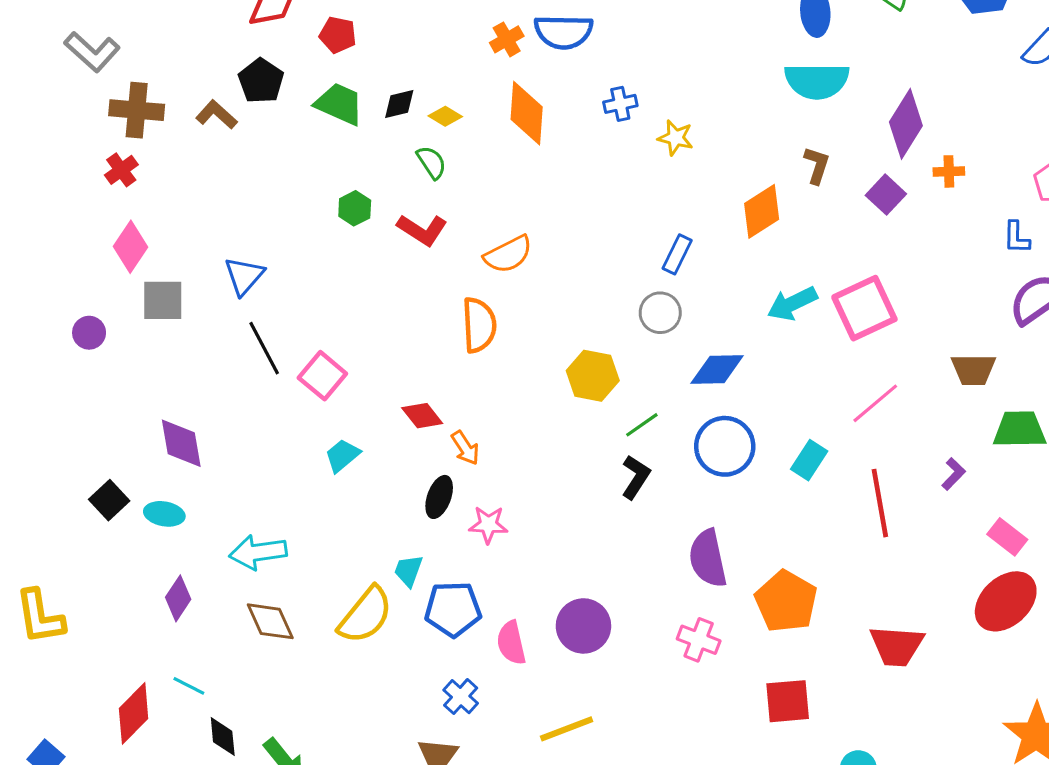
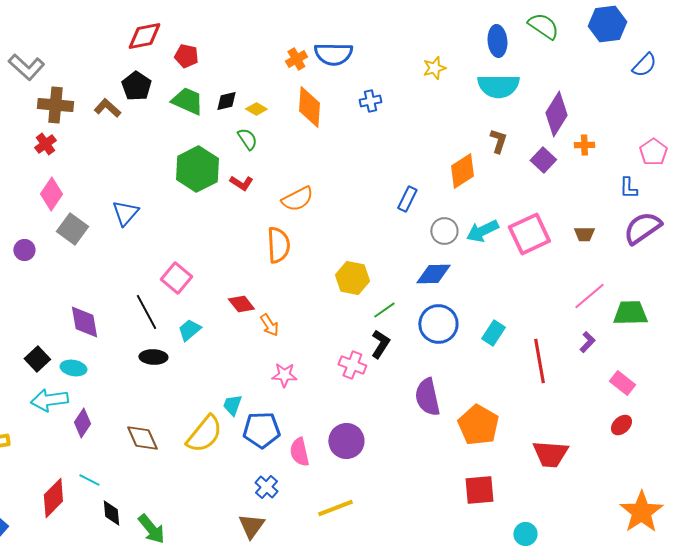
yellow star: (676, 138) -> (434, 68), moved, turned -30
green hexagon: (355, 208) -> (197, 169), size x2.0
red L-shape: (422, 230) -> (241, 183), size x0.7
gray square: (163, 300) -> (72, 229), turned 36
gray circle: (660, 313) -> (444, 231), moved
black line: (264, 348) -> (146, 312), moved
brown trapezoid: (973, 370) -> (584, 234), moved, size x0.7
pink line: (875, 403) -> (589, 296), moved
black ellipse: (439, 497) -> (153, 357), moved, turned 72
cyan arrow: (258, 552) -> (49, 400), moved
red ellipse: (1006, 601) -> (621, 425), size x0.5
pink cross: (699, 640) -> (352, 365), moved

